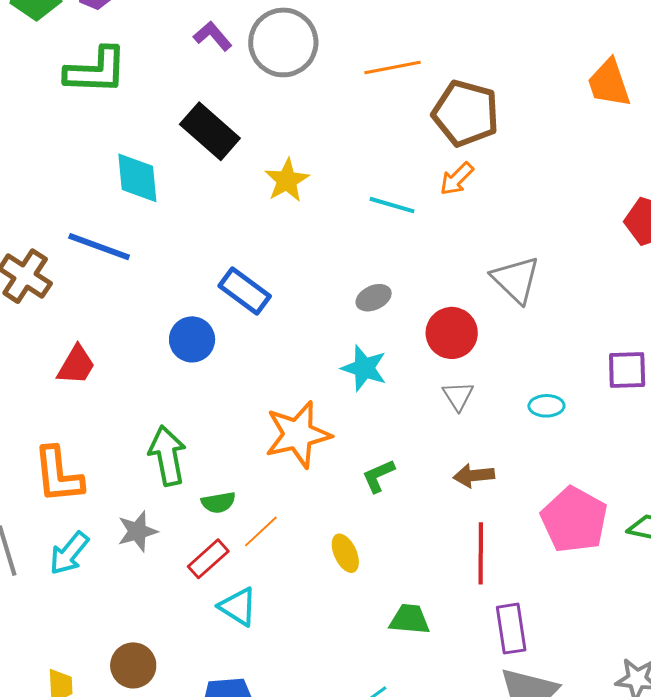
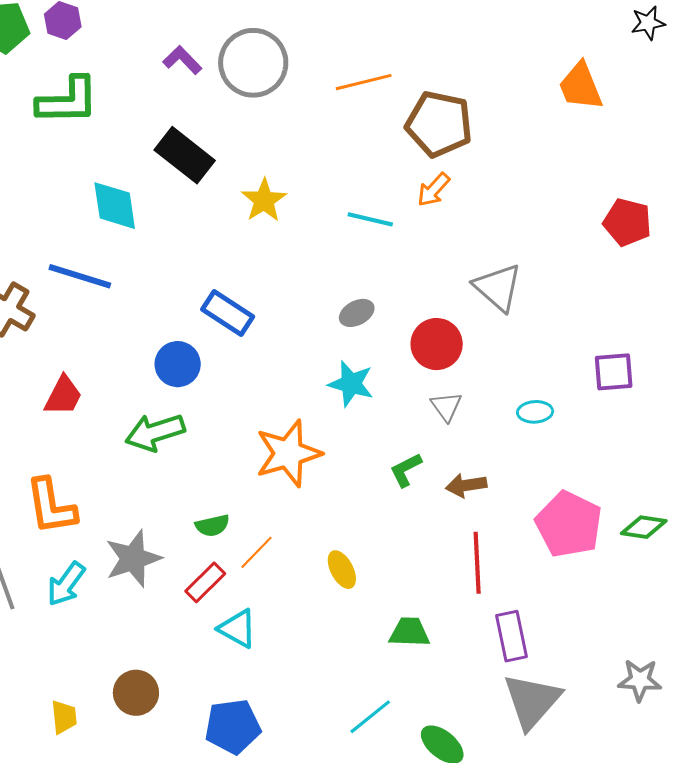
green arrow: (167, 456) -> (155, 432), moved, turned -94
green L-shape: (378, 476) -> (406, 470), moved
gray star: (137, 531) -> (133, 559), size x1.4

